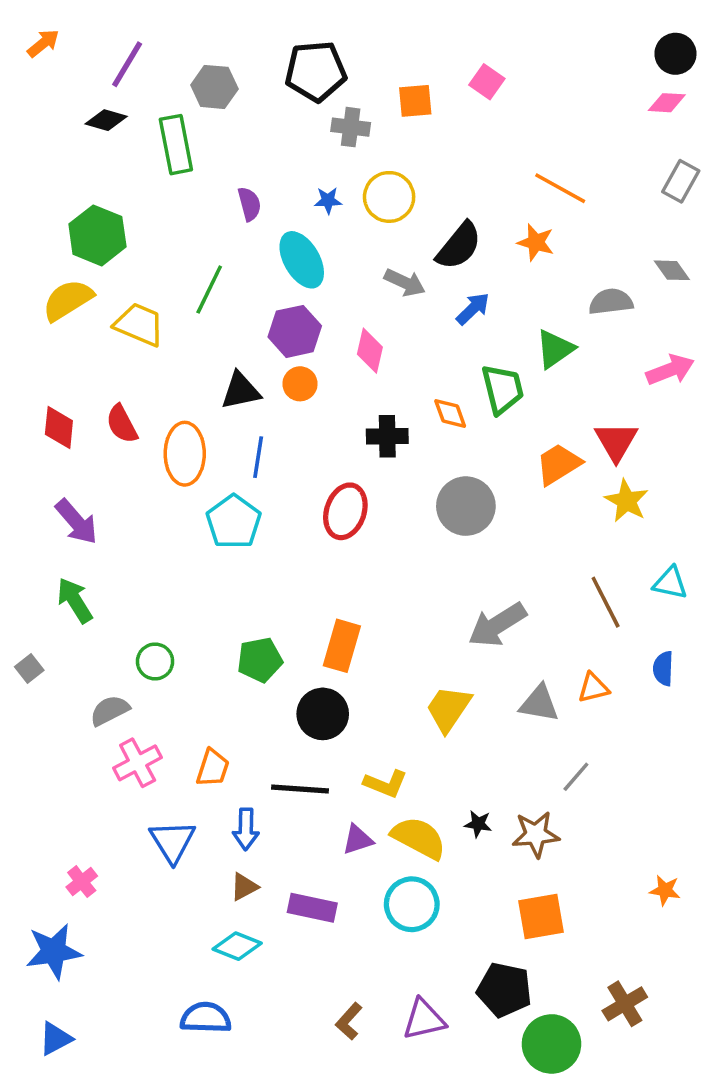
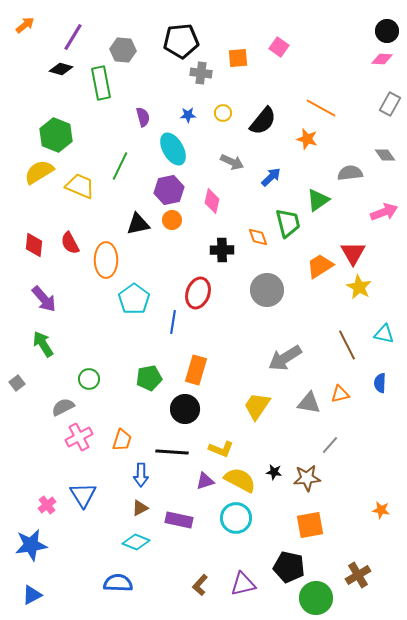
yellow circle: (389, 197) -> (223, 113), size x0.6
black semicircle: (459, 246) -> (263, 121), moved
blue line: (258, 457) -> (173, 322), moved
blue triangle: (173, 841) -> (83, 495), moved

